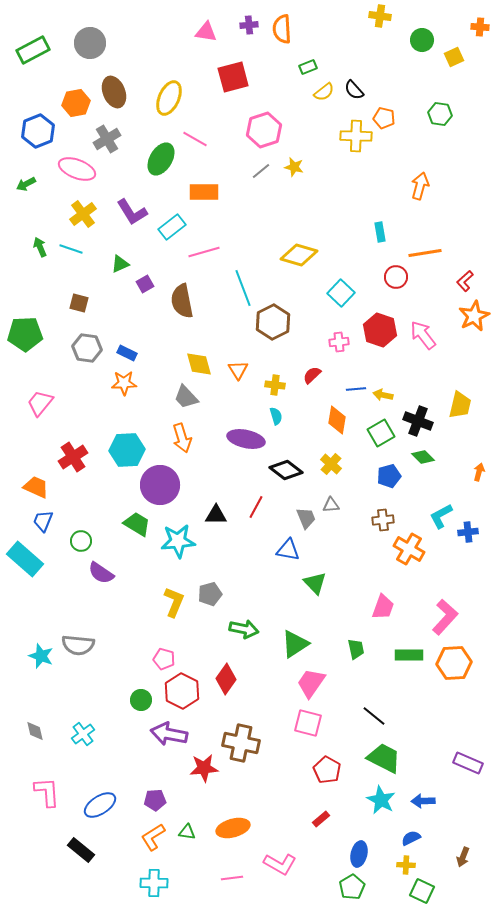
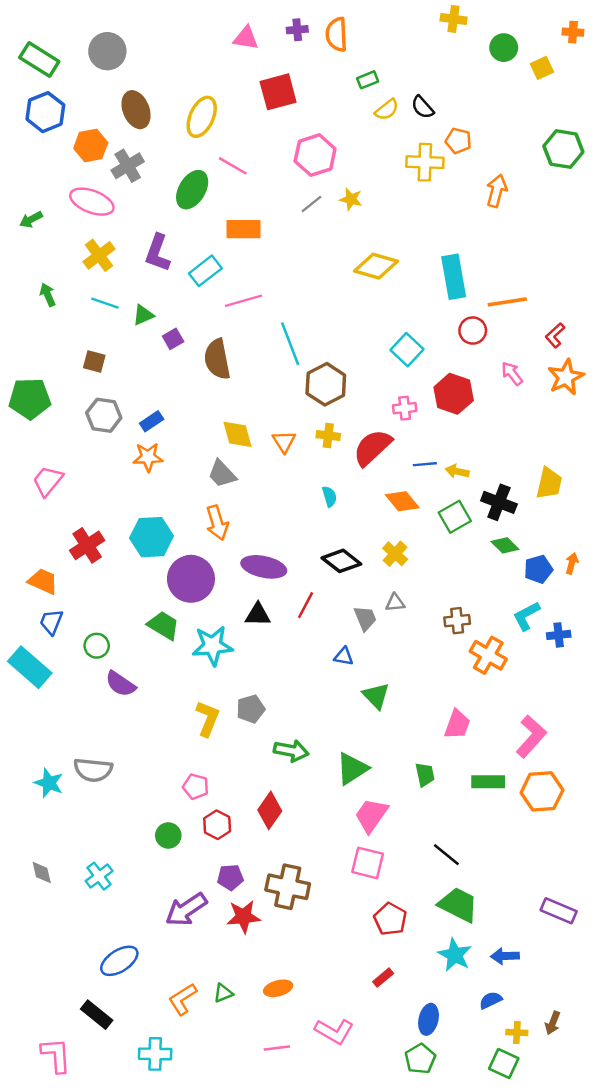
green rectangle: (33, 50) -> (39, 60), turned 60
orange hexagon: (76, 103) -> (91, 145), moved
green hexagon: (440, 114) -> (563, 149), moved, size x1.4
blue hexagon: (38, 131) -> (45, 112), moved
orange arrow: (420, 186) -> (497, 191), moved
purple L-shape: (132, 212) -> (158, 253), turned 52
cyan rectangle: (380, 232) -> (454, 277), size x1.8
cyan line: (71, 249) -> (105, 303), moved
yellow diamond: (299, 255) -> (376, 266), moved
pink arrow: (423, 335) -> (512, 373), moved, size x0.7
blue rectangle: (127, 353) -> (152, 421), turned -60
red semicircle: (312, 375) -> (372, 448), size x1.8
yellow cross: (275, 385) -> (328, 436), moved
orange diamond: (337, 420) -> (402, 501), turned -48
purple ellipse: (246, 439) -> (264, 567), moved
blue pentagon: (389, 476) -> (538, 569), moved
blue triangle: (288, 550) -> (344, 656), size x0.7
red hexagon: (182, 691) -> (217, 825), size x0.7
purple arrow: (169, 734) -> (186, 910), moved, turned -45
pink L-shape: (47, 792) -> (56, 1055), moved
purple pentagon: (155, 800) -> (230, 877), moved
orange ellipse: (233, 828) -> (278, 988), size x0.7
green triangle: (187, 832) -> (223, 993), turned -30
yellow cross: (406, 865) -> (517, 1032), moved
cyan cross: (154, 883) -> (155, 1054), moved

